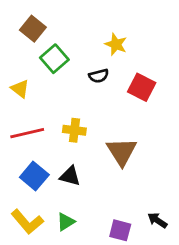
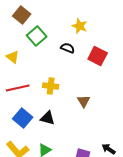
black semicircle: (99, 76) -> (68, 48), turned -144
brown triangle: (122, 152) -> (84, 101), size x0.6

